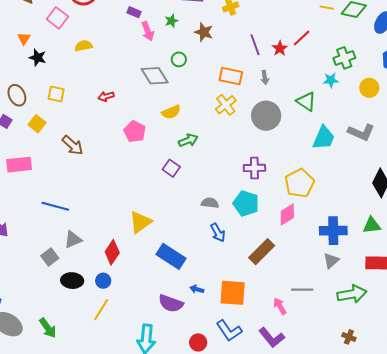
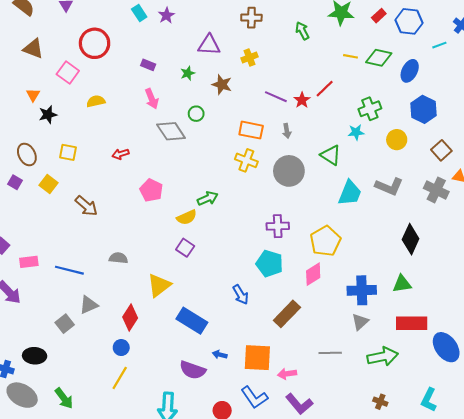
pink arrow: (148, 31) -> (152, 99), moved
purple line: (255, 45) -> (276, 97), turned -45
black star: (38, 58) -> (48, 115), turned -30
yellow cross: (226, 105) -> (246, 160), turned -30
yellow semicircle: (171, 112) -> (187, 217), moved
pink rectangle: (19, 165) -> (29, 262), moved, size x0.7
purple square: (171, 168) -> (185, 248), moved
gray semicircle: (210, 203) -> (118, 258), moved
black ellipse: (72, 281) -> (35, 356), moved
pink arrow: (280, 306) -> (287, 374), moved, turned -66

